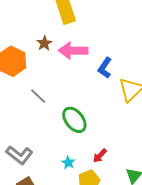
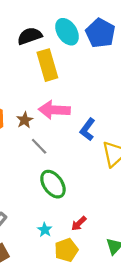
brown star: (44, 43) -> (25, 120), moved
gray line: (38, 96) -> (39, 146), moved

